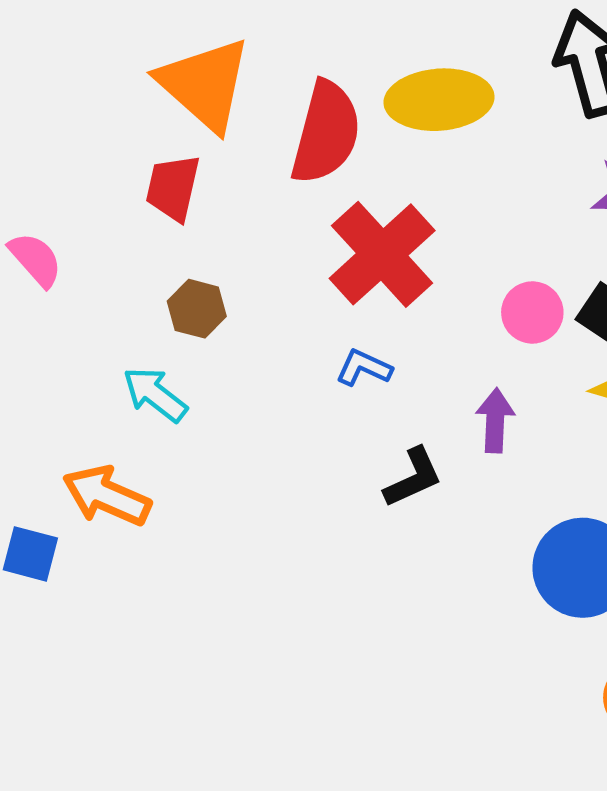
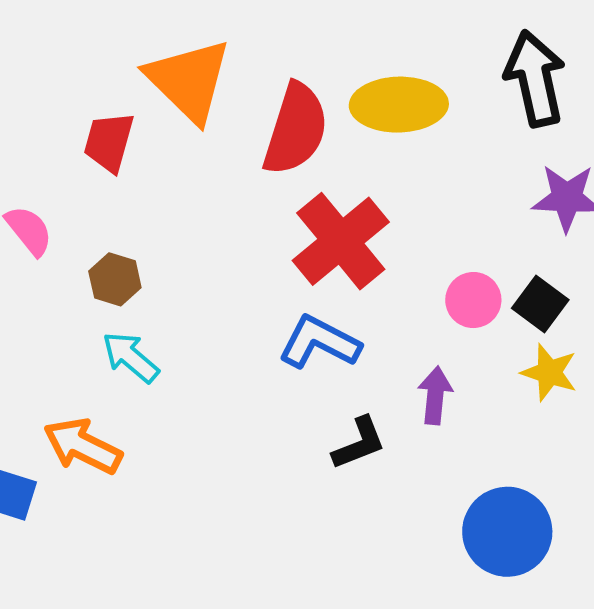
red trapezoid: (173, 188) -> (109, 142), moved
brown hexagon: (197, 309) -> (115, 279), moved
blue L-shape: (364, 368) -> (319, 342), size x1.6

